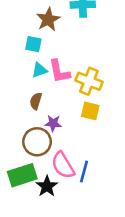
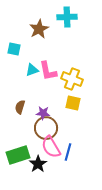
cyan square: (33, 44) -> (14, 49), moved
brown semicircle: (36, 101) -> (20, 107), moved
brown circle: (37, 142) -> (46, 128), moved

